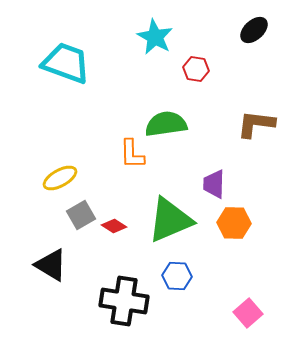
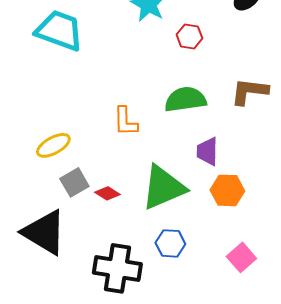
green semicircle: (166, 124) -> (185, 99), moved
black triangle: (51, 265) -> (44, 232), size x1.4
pink square: (248, 313) -> (241, 257), moved

